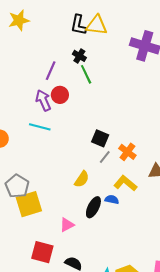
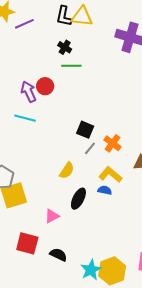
purple line: (51, 71) -> (24, 24), moved, turned 42
green line: (86, 74) -> (71, 66), turned -66
blue semicircle: (112, 200) -> (105, 190), moved

